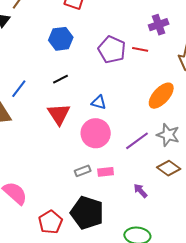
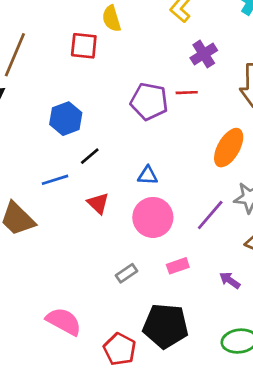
blue hexagon: (61, 39) -> (66, 119), moved
blue line: (19, 89) -> (55, 180), moved, turned 48
red triangle: (59, 114) -> (98, 203), size x0.7
gray rectangle: (83, 171) -> (126, 273), moved

